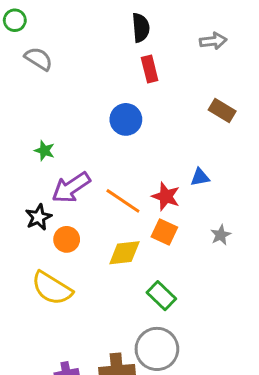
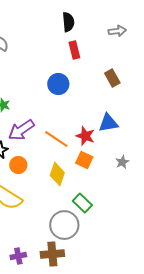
brown rectangle: (222, 111) -> (112, 78), moved, turned 30
blue triangle: (200, 177) -> (108, 123), size x1.5
yellow diamond: (124, 253) -> (57, 174), turned -65
gray circle: (157, 349) -> (64, 225), moved

